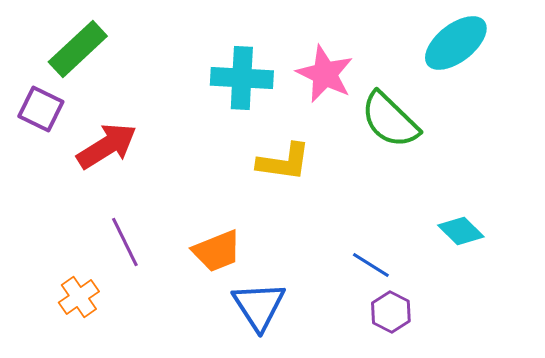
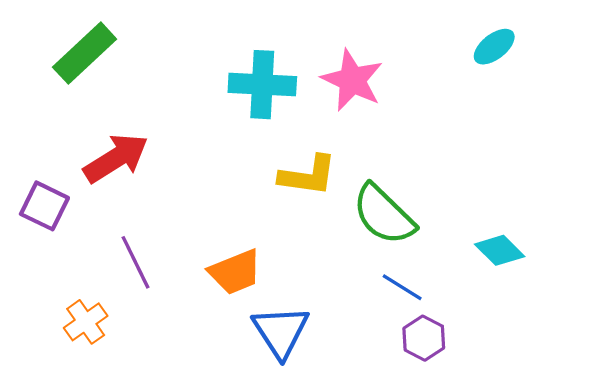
cyan ellipse: (456, 43) -> (494, 47), size x0.6
purple square: (41, 109) -> (44, 206), moved
green semicircle: (390, 120) -> (384, 215), moved

